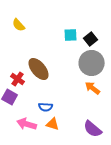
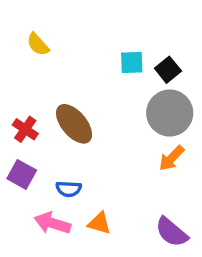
red cross: (18, 79) -> (25, 129), moved
orange arrow: (93, 88) -> (172, 158), turned -84
blue semicircle: (46, 107) -> (69, 189), moved

